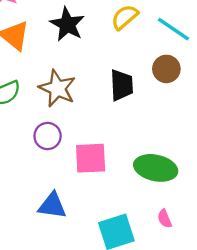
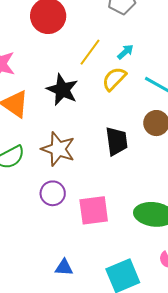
blue triangle: (52, 206) -> (64, 267), moved, size x0.7

